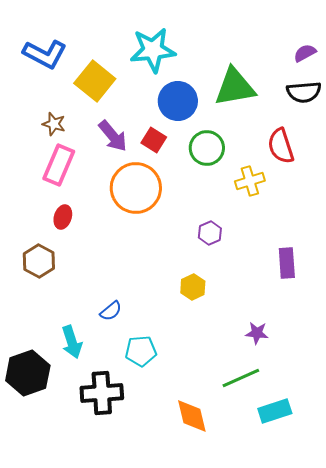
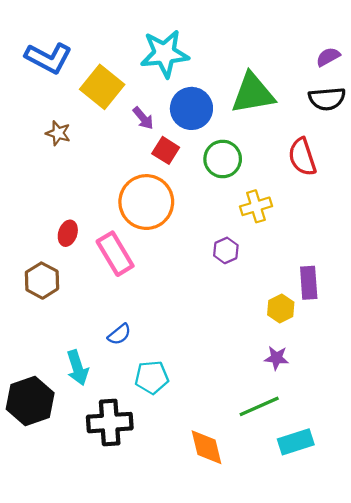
purple arrow: (113, 136) -> (143, 118), moved, size x0.7
pink rectangle: (59, 165) -> (115, 254), moved, turned -54
yellow cross: (250, 181) -> (256, 206), moved
yellow hexagon: (193, 287) -> (281, 309), moved

